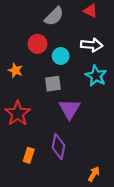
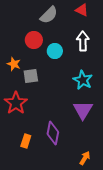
white arrow: (92, 45) -> (83, 41), turned -96
cyan star: (96, 76) -> (83, 80), moved
gray square: (53, 84) -> (31, 76), moved
purple triangle: (69, 109) -> (83, 110), moved

